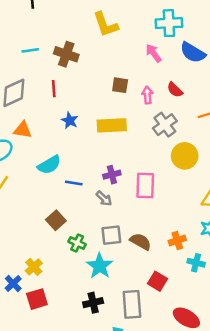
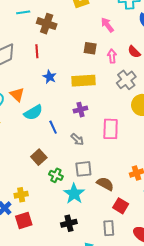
cyan line: (30, 50) -> (23, 12), moved
pink arrow: (154, 53) -> (107, 25), moved
orange triangle: (23, 130) -> (17, 95), moved, turned 35
purple cross: (112, 175) -> (80, 110), moved
blue line: (74, 183) -> (53, 127), turned 56
brown semicircle: (140, 242) -> (105, 184), moved
yellow cross: (34, 267) -> (21, 195), turned 32
gray rectangle: (132, 304) -> (109, 228), moved, size x0.7

